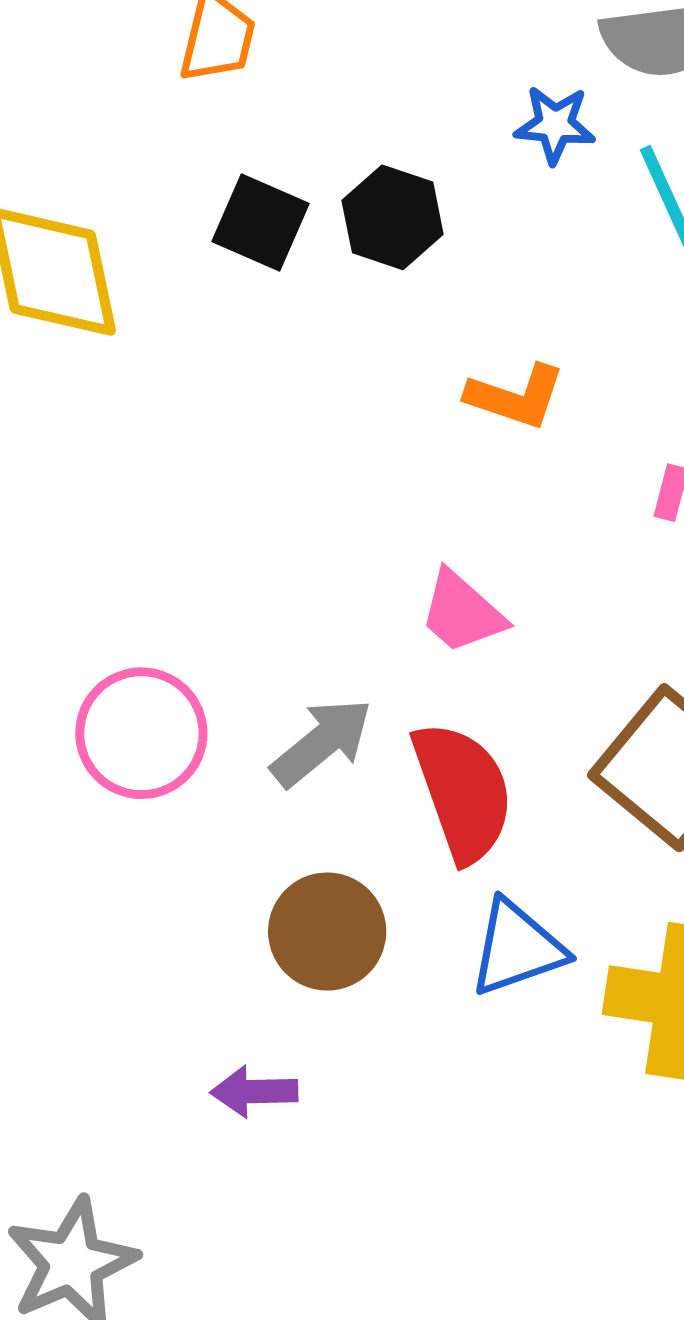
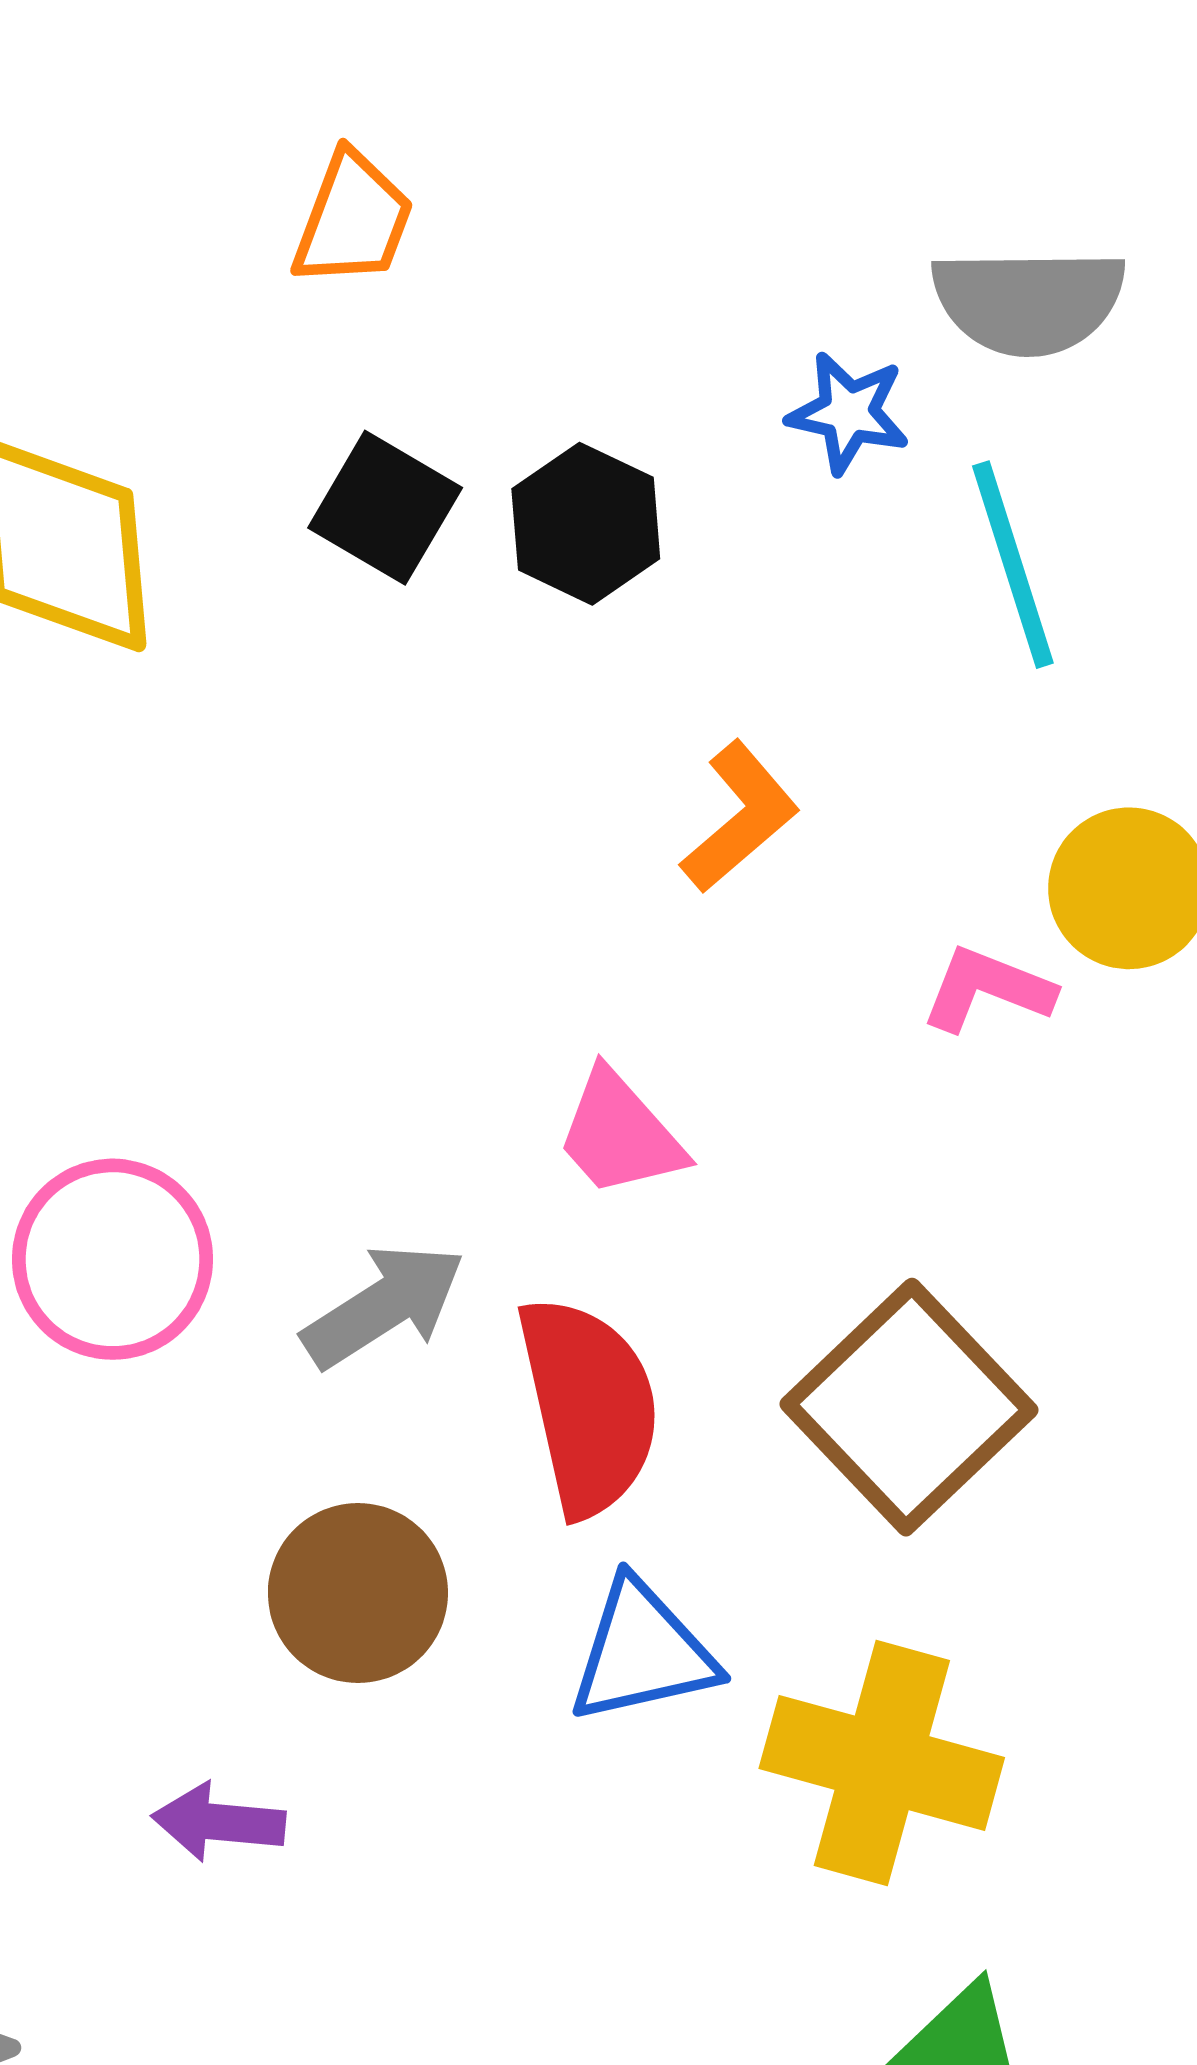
orange L-shape: (516, 396) -> (740, 817), turned -66

